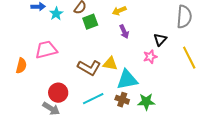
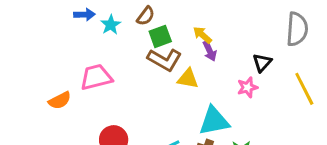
yellow arrow: (119, 11) -> (202, 35), moved, turned 64
yellow triangle: (110, 64) -> (188, 79), moved
orange semicircle: (21, 66) -> (60, 100), turned 49
brown L-shape: (89, 68) -> (165, 60), moved

